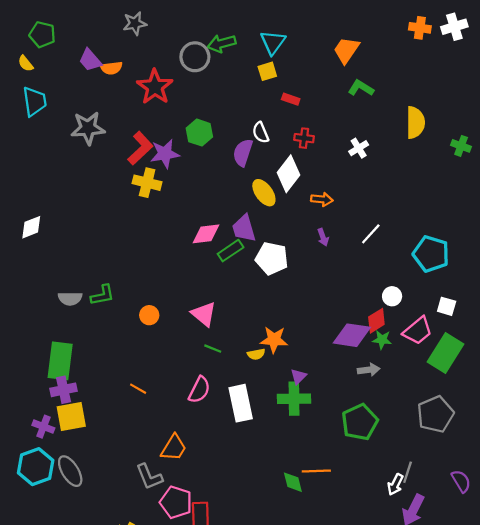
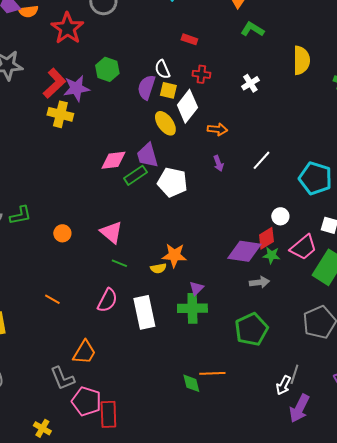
yellow square: (267, 71) -> (168, 90), moved, turned 30

